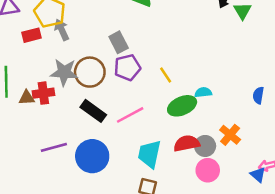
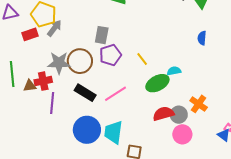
gray arrow: (62, 30) -> (54, 28), turned 66
gray rectangle: (119, 42) -> (102, 35), turned 42
blue semicircle: (258, 95) -> (202, 38), moved
purple line: (54, 147) -> (52, 103), moved, turned -65
cyan trapezoid: (149, 154) -> (113, 132), moved

